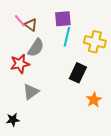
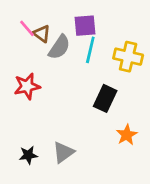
gray semicircle: (36, 48) -> (59, 47), moved
gray triangle: (31, 92) -> (63, 152), moved
black star: (13, 120) -> (28, 155), moved

